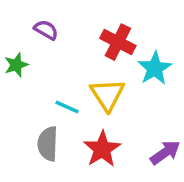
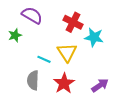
purple semicircle: (46, 30) -> (32, 15), size x1.5
cyan star: (155, 68) -> (94, 37), turned -30

